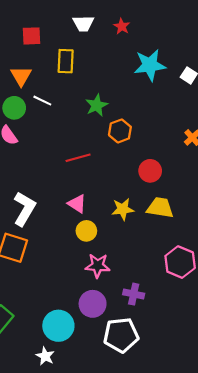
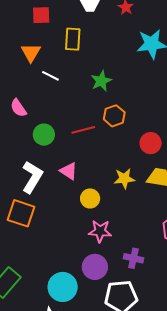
green circle: (14, 108) -> (44, 135), moved
orange hexagon: (120, 131) -> (114, 116), moved
pink triangle: (77, 204) -> (69, 171), moved

